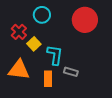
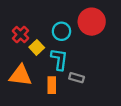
cyan circle: (42, 15) -> (61, 31), moved

